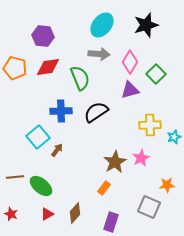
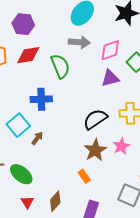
pink diamond: (130, 62) -> (110, 50), turned 40
black semicircle: (96, 112) -> (95, 119), moved
orange rectangle: (104, 188) -> (84, 176), turned -72
red triangle: (47, 214) -> (27, 202), turned -32

